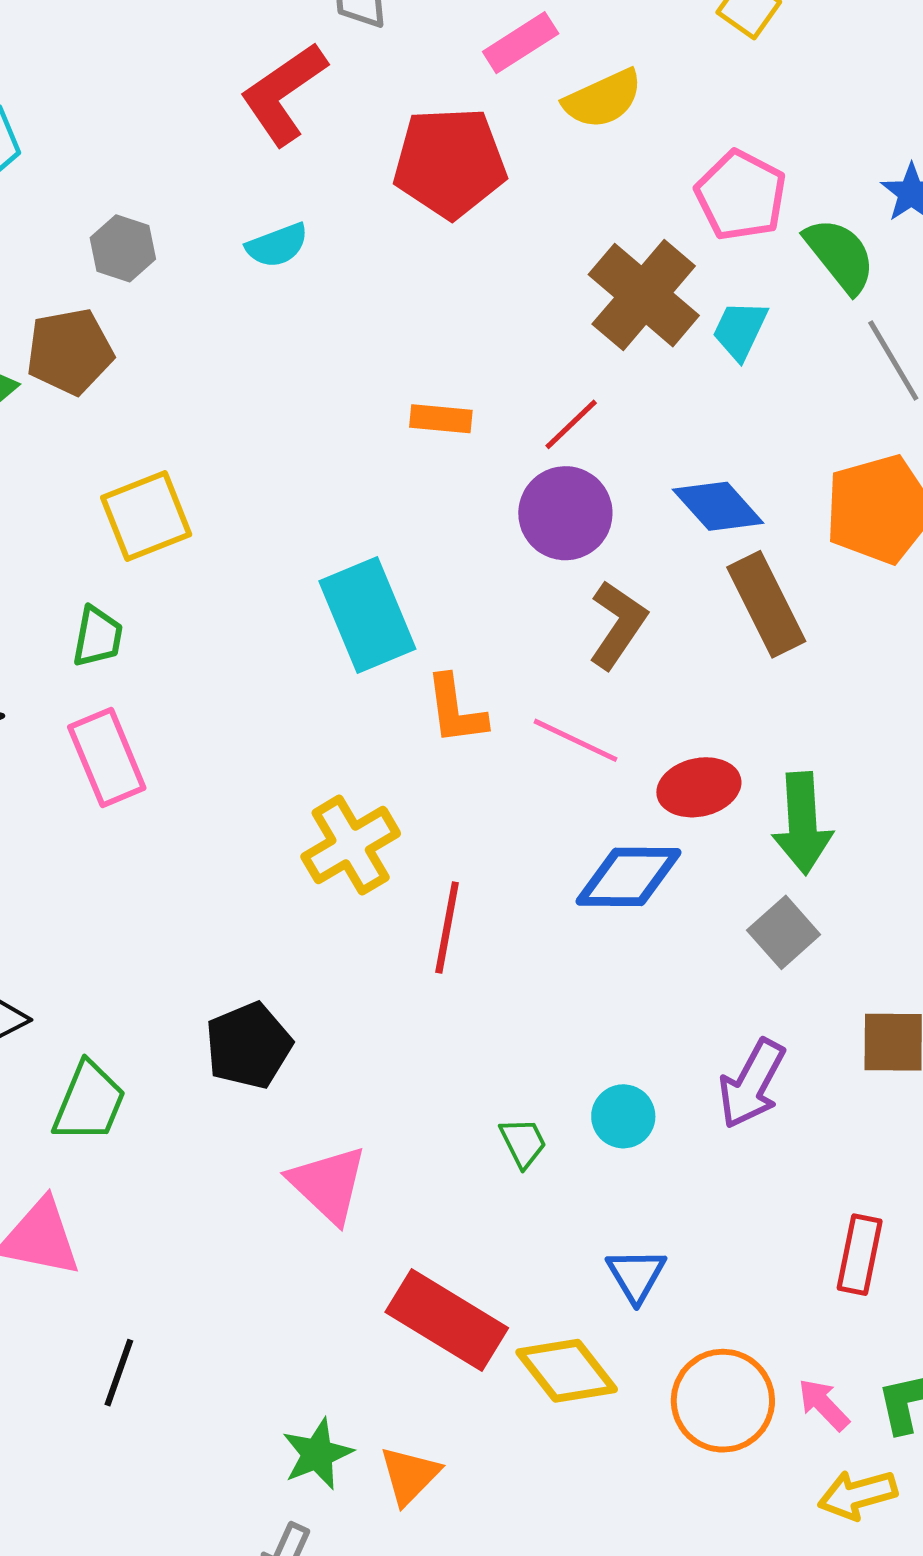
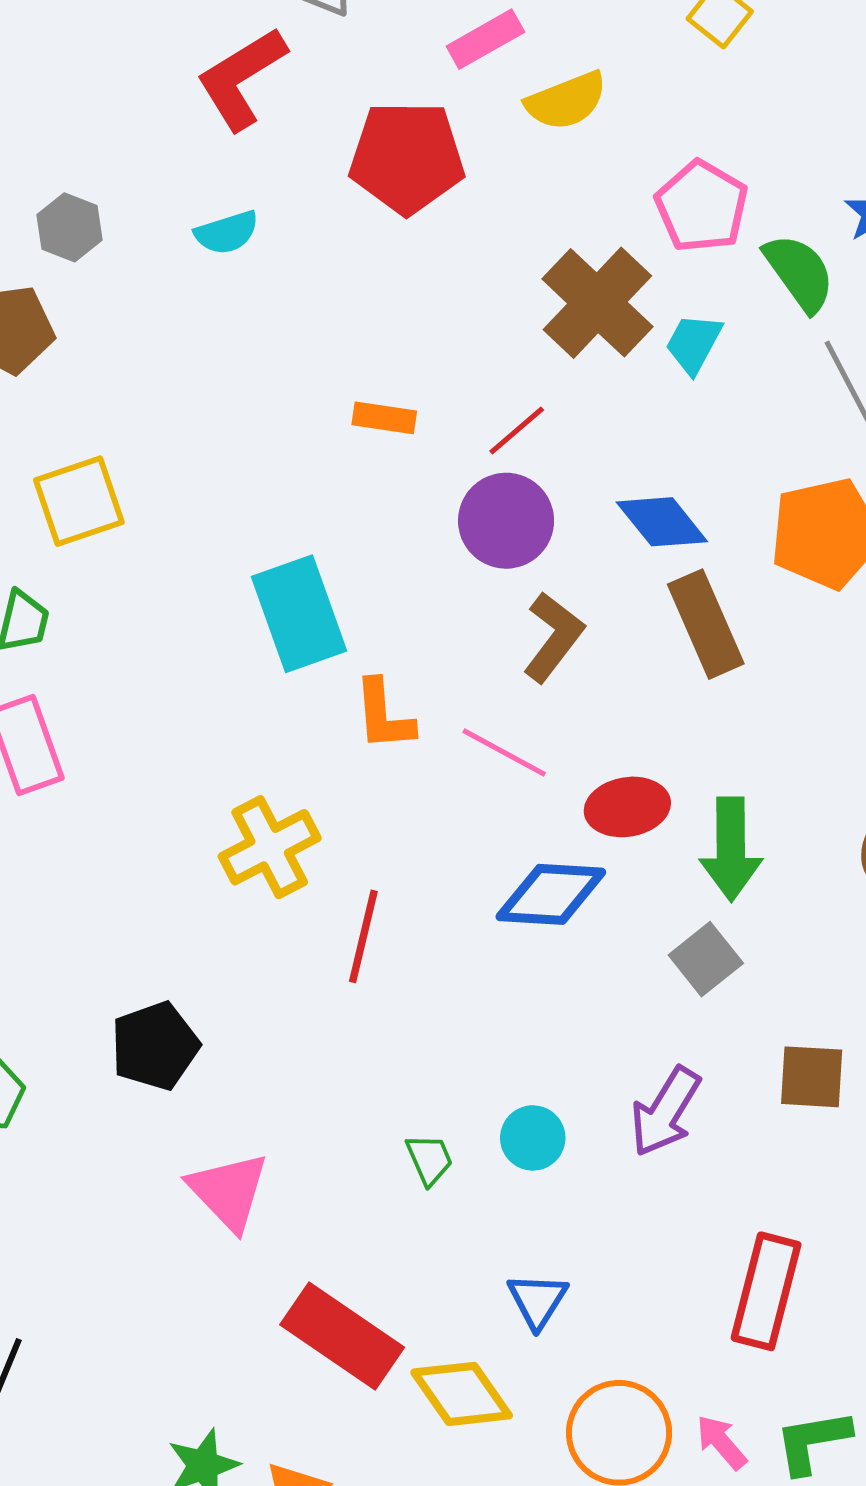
red rectangle: (860, 1255) -> (766, 1291), size x1.4

